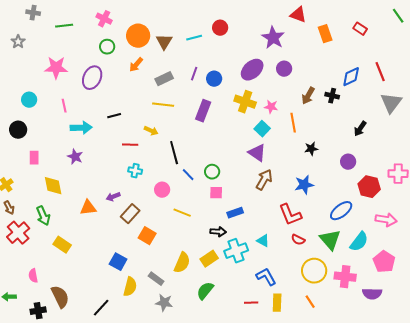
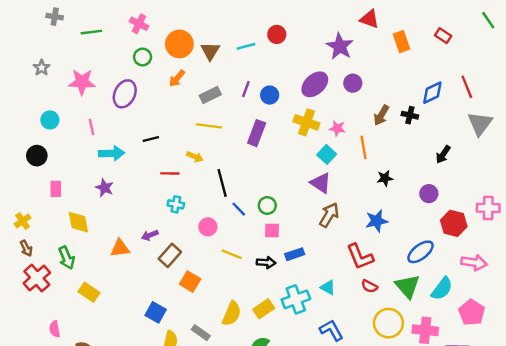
gray star: (18, 42) -> (42, 68), moved
black arrow: (218, 232) -> (266, 263), moved

